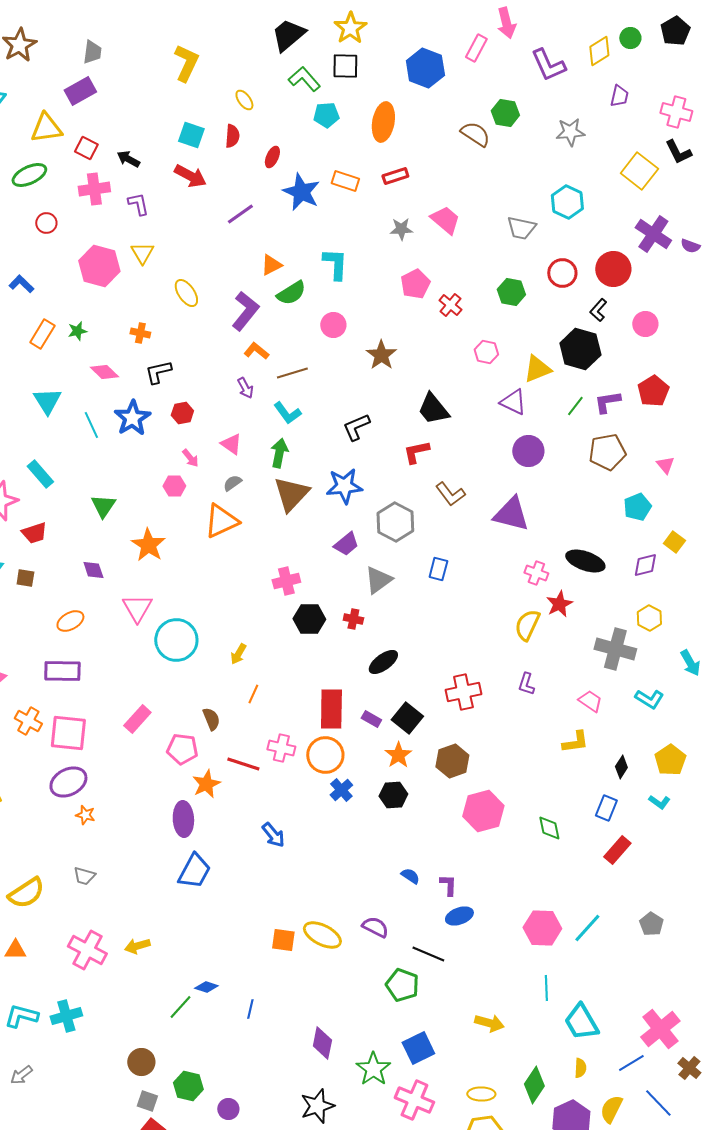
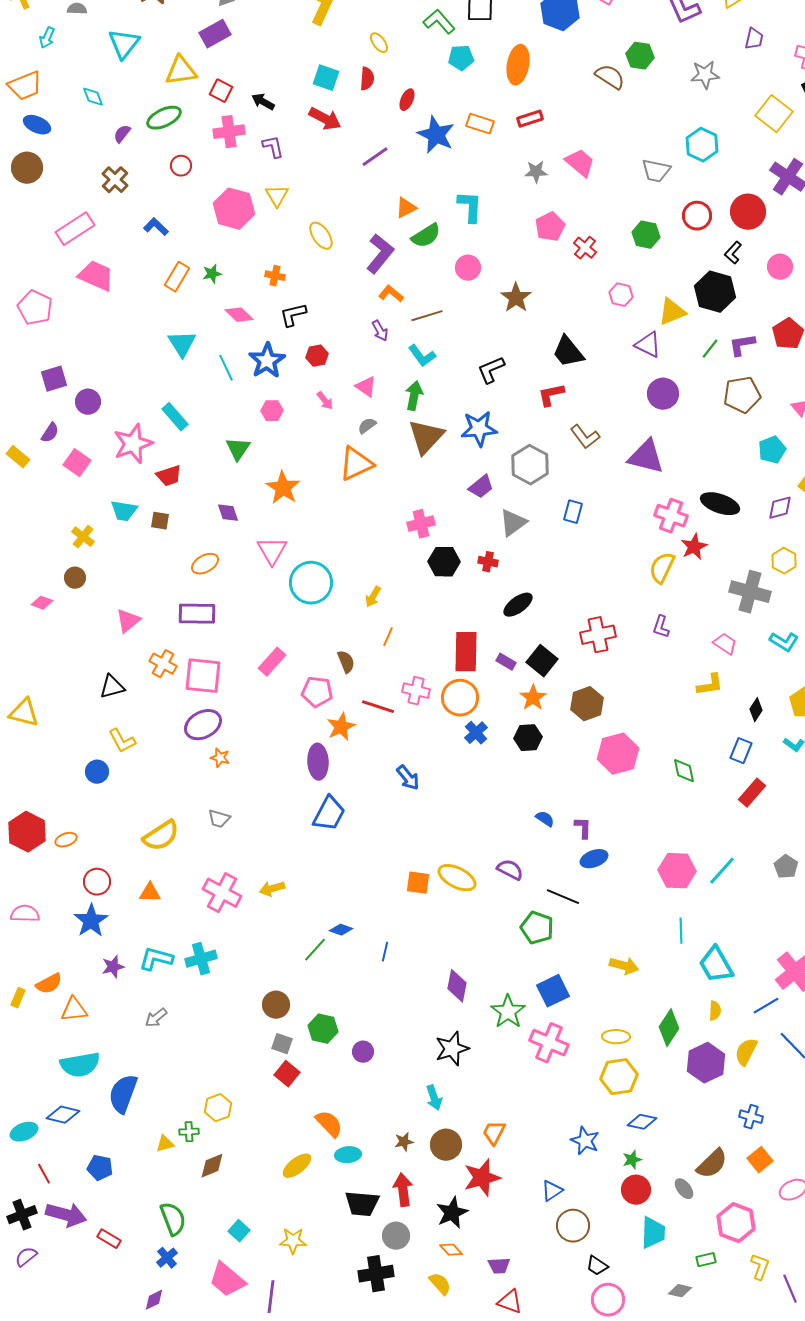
pink hexagon: (174, 486) -> (272, 411), moved
pink cross: (536, 573) -> (671, 516), size x1.4

